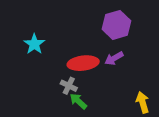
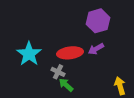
cyan star: (34, 44) -> (29, 54), moved, size x1.4

